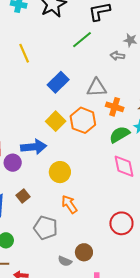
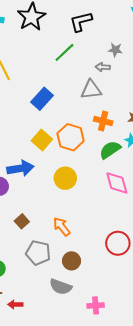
gray triangle: (97, 88) -> (91, 90), moved
yellow circle: (60, 172) -> (65, 178), moved
brown square: (23, 196) -> (22, 221), moved
brown circle: (84, 252) -> (72, 261), moved
gray semicircle: (65, 261) -> (61, 287), size x1.5

